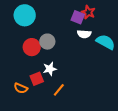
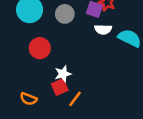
gray circle: (47, 42) -> (65, 14), moved
red square: (37, 79) -> (60, 87), moved

